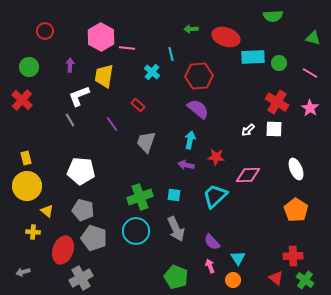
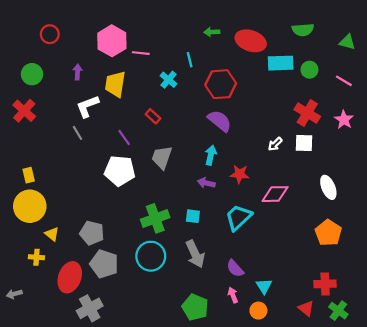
green semicircle: (273, 16) -> (303, 30), moved
white pentagon: (81, 171) -> (120, 171), moved
gray arrow: (23, 272) -> (14, 294), moved

